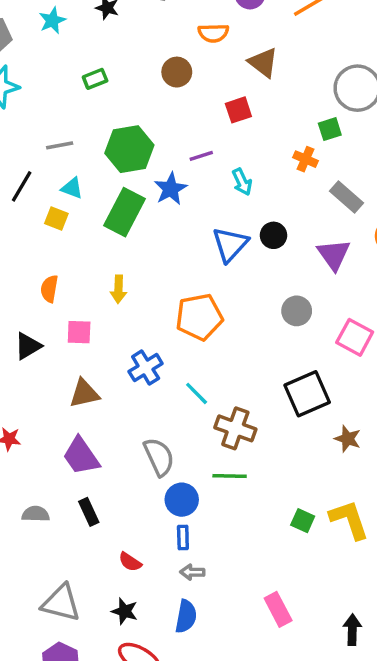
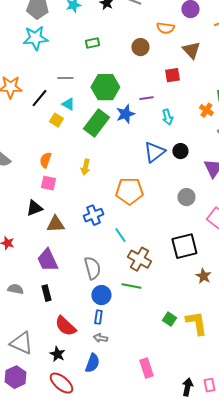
pink square: (79, 332) -> (48, 183), moved
black triangle: (28, 346) -> (34, 208), moved
red semicircle: (130, 562) -> (65, 326), size x1.6

